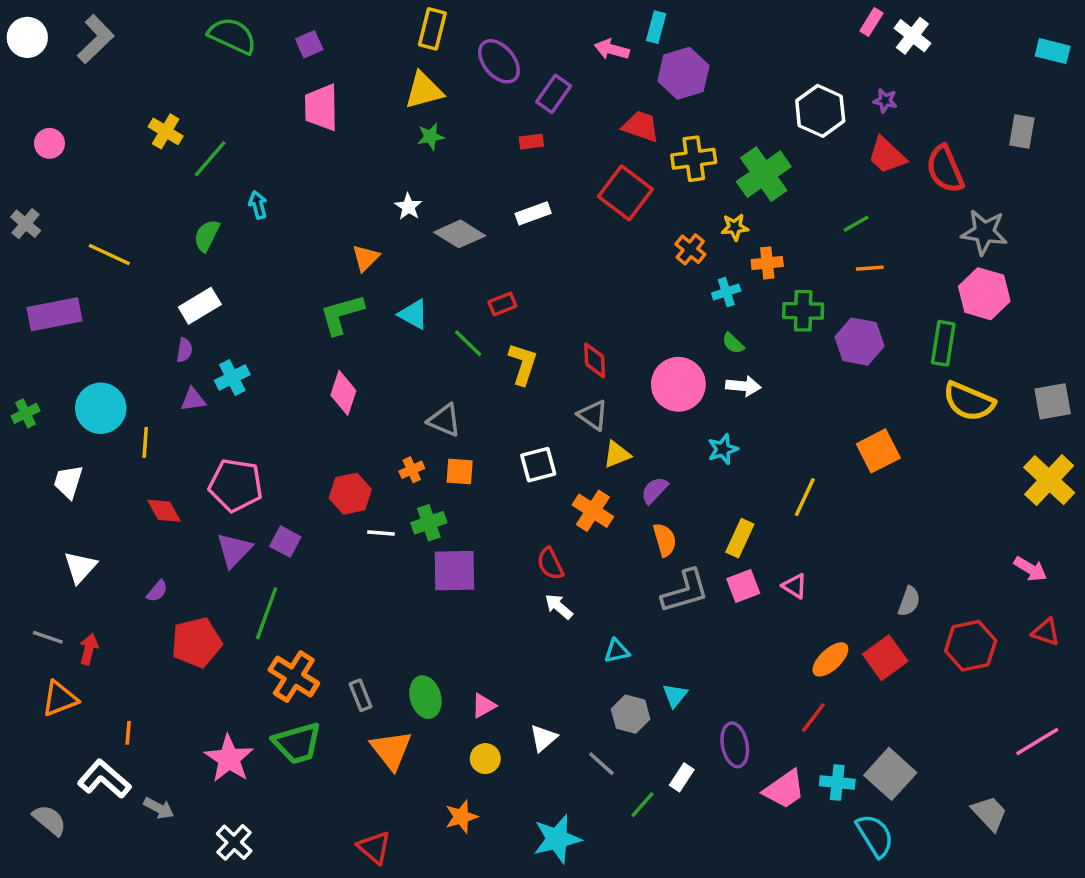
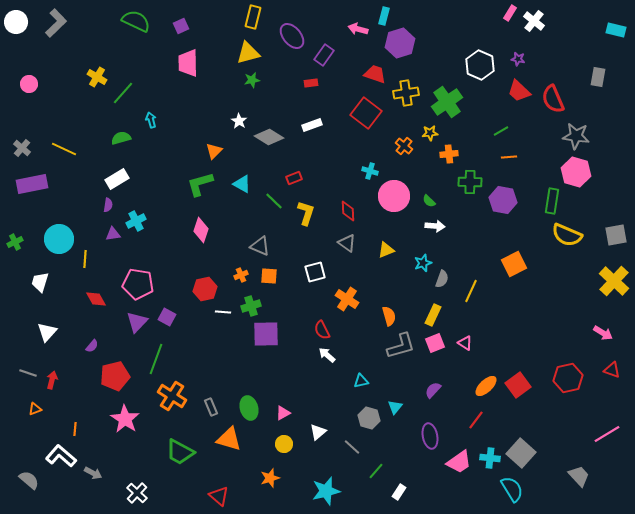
gray cross: (26, 224) -> (22, 148), moved
green semicircle: (207, 236) -> (121, 138), turned 48
cyan cross: (726, 292) -> (370, 171), moved, turned 35
pink circle: (678, 384) -> (394, 196), moved
yellow triangle: (617, 454) -> (386, 250), moved
purple semicircle: (654, 490) -> (433, 390), moved
gray semicircle: (909, 601) -> (442, 279), moved
orange triangle: (60, 699) -> (35, 409), size x0.6
green trapezoid: (297, 743) -> (180, 452), moved, turned 44
orange triangle: (391, 750) -> (229, 439), turned -36
pink star: (229, 759) -> (125, 419), moved
white rectangle: (682, 777) -> (399, 492), moved

